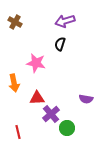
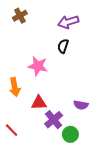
brown cross: (15, 22) -> (20, 16), moved, turned 32
purple semicircle: (86, 99) -> (81, 105), moved
red line: (18, 132) -> (12, 130), moved, turned -32

